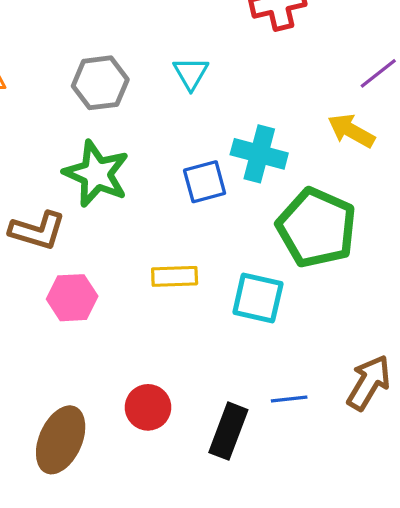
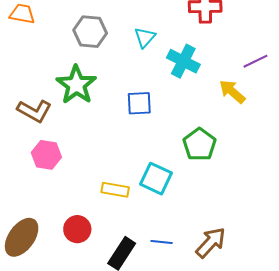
cyan cross: (259, 154) -> (183, 61), moved
green pentagon: (317, 228) -> (199, 144), size x0.7
yellow rectangle: (175, 276) -> (115, 190), moved

